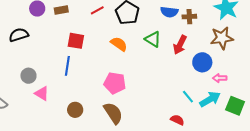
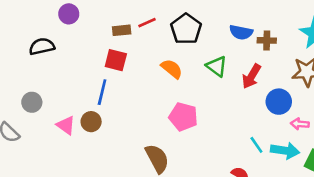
brown rectangle: (61, 10) -> (122, 30), moved
gray circle: (28, 76) -> (32, 102), moved
pink pentagon: (115, 83) -> (183, 117), moved
cyan arrow: (210, 99) -> (285, 151), turned 35
brown circle: (75, 110) -> (91, 122), moved

